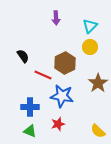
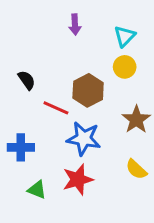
blue cross: (30, 107) -> (21, 147), moved
red star: (58, 124) -> (78, 180), size x1.5
yellow semicircle: (98, 131) -> (136, 169), moved

